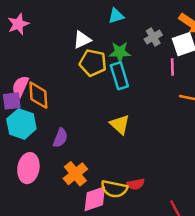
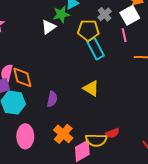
green star: (120, 52) -> (61, 14), moved
yellow pentagon: (93, 63) -> (88, 30), moved
cyan rectangle: (119, 76) -> (95, 49), moved
purple semicircle: (60, 138) -> (52, 99), moved

